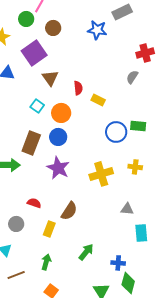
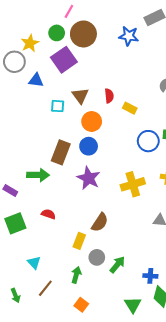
green circle: (26, 19) -> (57, 33), moved
brown circle: (53, 28) -> (83, 34), size x1.6
brown triangle: (50, 78) -> (80, 96), moved
cyan square: (37, 106) -> (58, 106), moved, turned -32
red semicircle: (34, 203) -> (48, 214), moved
gray circle: (16, 224) -> (97, 257), moved
brown line: (16, 275) -> (45, 288), turned -30

